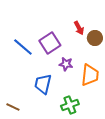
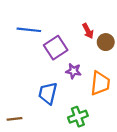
blue line: (23, 47) -> (29, 30), moved, turned -35
brown line: (13, 107) -> (14, 119), turned -32

